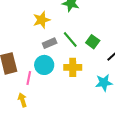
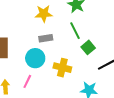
green line: (70, 40) -> (75, 31), moved
pink line: (29, 78) -> (27, 81), moved

